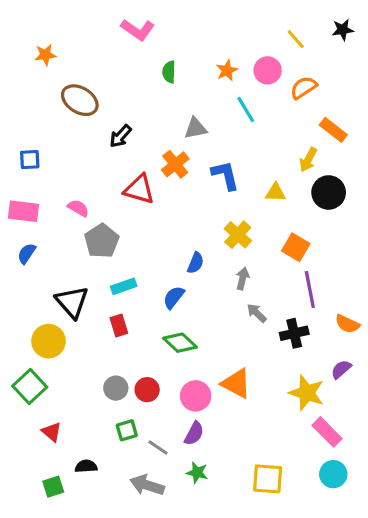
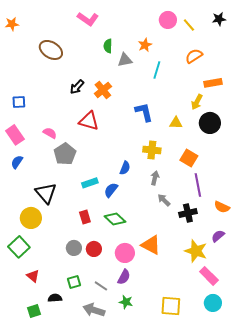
orange star: (45, 55) -> (12, 24), moved
pink circle: (268, 70) -> (168, 20), moved
brown ellipse: (80, 100) -> (51, 50), moved
cyan line: (246, 110) -> (157, 70), turned 48
gray triangle: (196, 128) -> (125, 60), moved
orange rectangle: (333, 130) -> (213, 83), turned -48
orange cross: (175, 164) -> (103, 90), moved
pink rectangle: (23, 211) -> (15, 135), turned 48
yellow cross: (238, 235) -> (152, 150), turned -36
cyan rectangle: (124, 286) -> (90, 183), moved
red rectangle: (119, 325) -> (85, 217), moved
green square: (127, 430) -> (74, 282), moved

